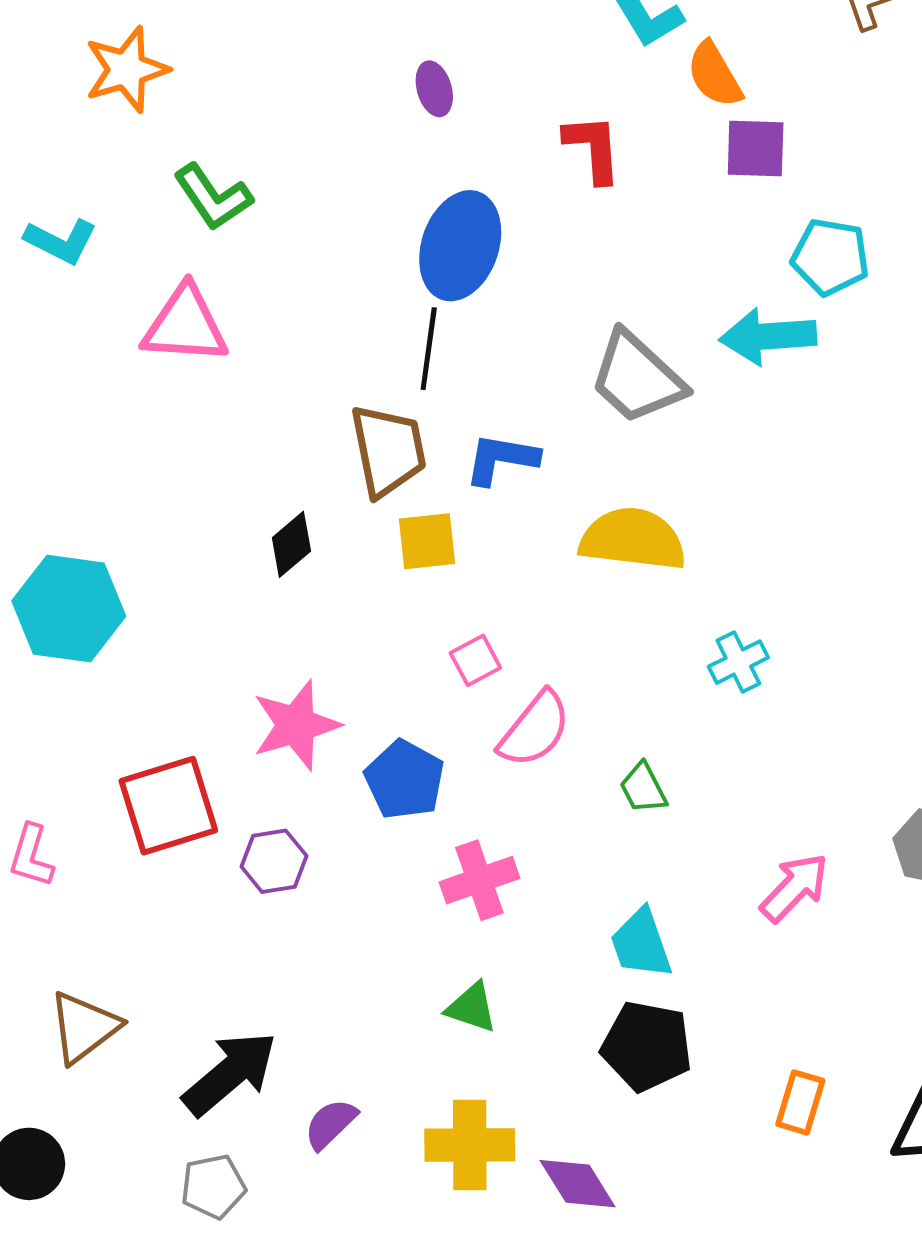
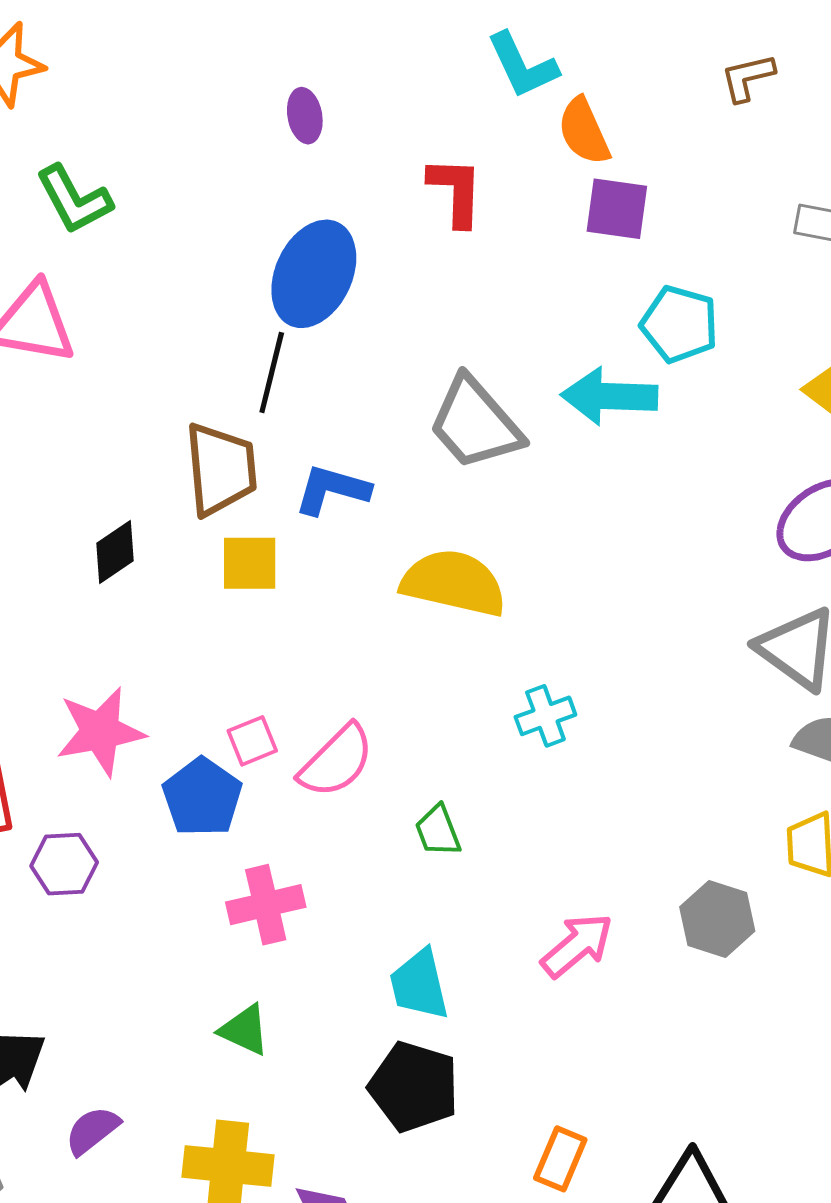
pink square: (475, 660) -> (252, 741), moved

